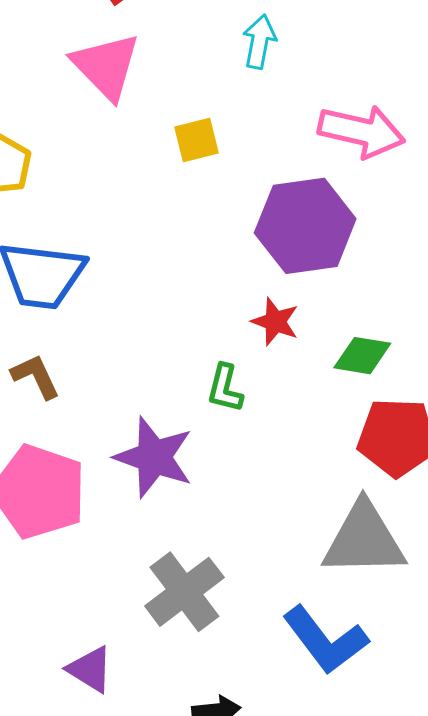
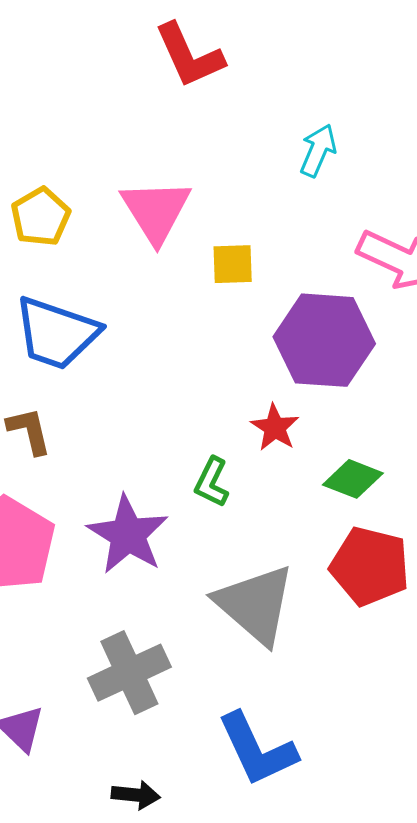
pink triangle: (106, 66) -> (156, 211), moved
yellow square: (196, 140) -> (233, 264), moved
gray triangle: (364, 539) -> (255, 604), moved, turned 30

